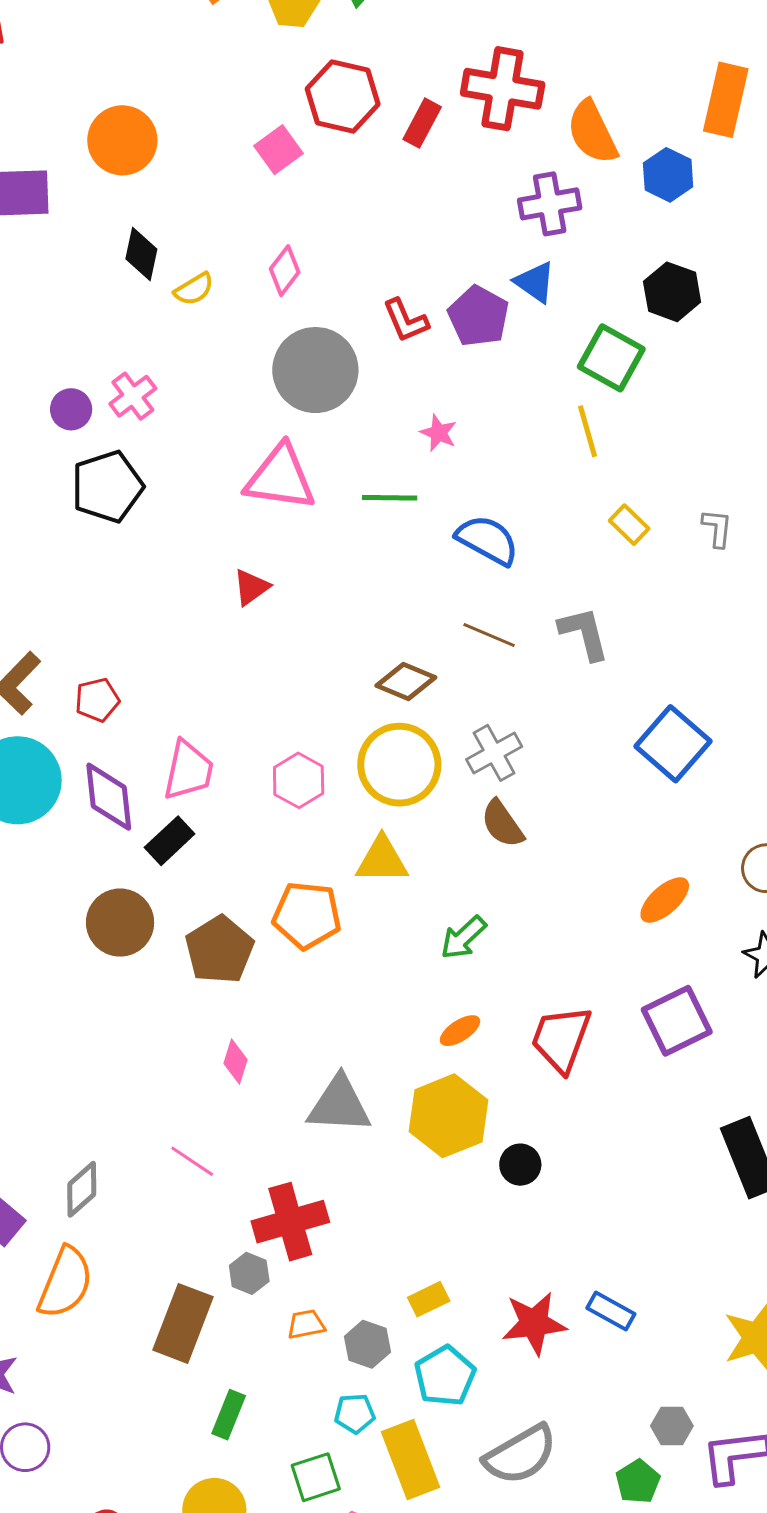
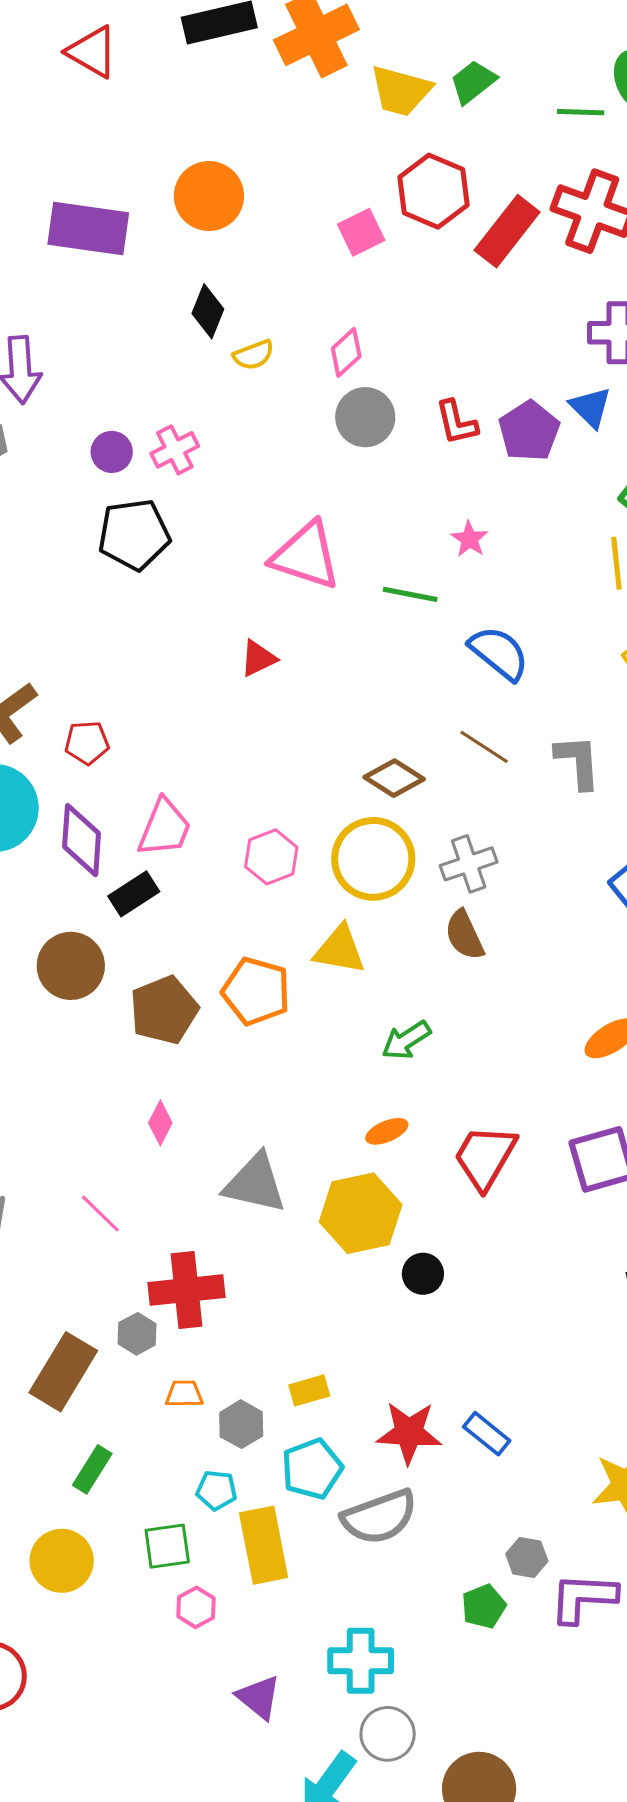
red rectangle: (422, 123) -> (507, 231), size x1.5
gray circle: (315, 370) -> (365, 417), moved, size x0.7
gray semicircle: (520, 1455) -> (379, 1517), moved

